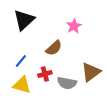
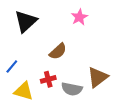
pink star: (74, 26) -> (79, 17), moved
blue line: (21, 61) -> (12, 66), moved

